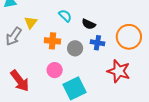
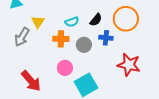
cyan semicircle: (65, 16) -> (72, 22), moved, turned 120
black semicircle: (89, 24) -> (96, 20), turned -72
orange circle: (129, 37) -> (126, 19), moved

